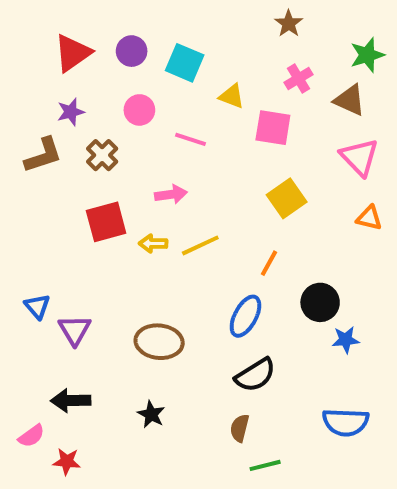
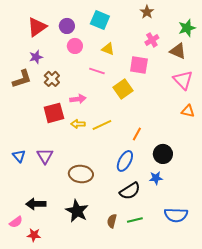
cyan square: (185, 63) -> (100, 20), moved
yellow triangle: (232, 96) -> (108, 49), moved
pink circle: (139, 110) -> (75, 46), moved
pink arrow: (171, 194) -> (78, 99), moved
yellow square: (287, 198) -> (123, 89), moved
purple triangle: (75, 330) -> (45, 156), moved
blue star: (346, 340) -> (156, 178), moved
black star: (151, 414) -> (77, 211), size x1.6
brown semicircle: (240, 428) -> (112, 221), moved
green line: (265, 465) -> (135, 220), moved

